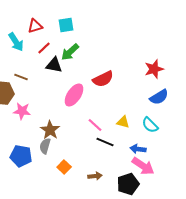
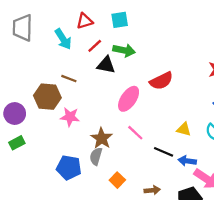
green arrow: (70, 52) -> (124, 50), turned -126
pink line: (95, 125) -> (135, 133), moved
blue arrow: (138, 149) -> (187, 161), moved

